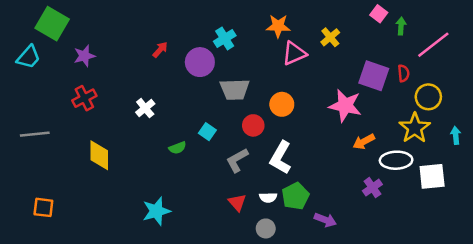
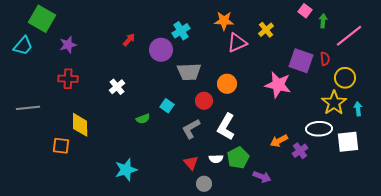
red cross: (84, 98) -> (68, 79), turned 30
cyan arrow: (456, 135) -> (358, 109), moved
orange arrow: (364, 142) -> (279, 141), moved
orange square: (43, 207) -> (61, 146), moved
gray circle: (266, 228) -> (204, 184), moved

